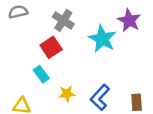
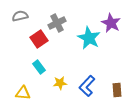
gray cross: (63, 20) -> (57, 23), turned 30
red square: (51, 47) -> (39, 39), moved

